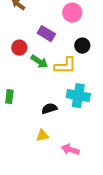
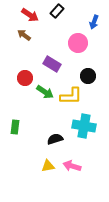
pink arrow: (70, 150) -> (72, 166), moved

